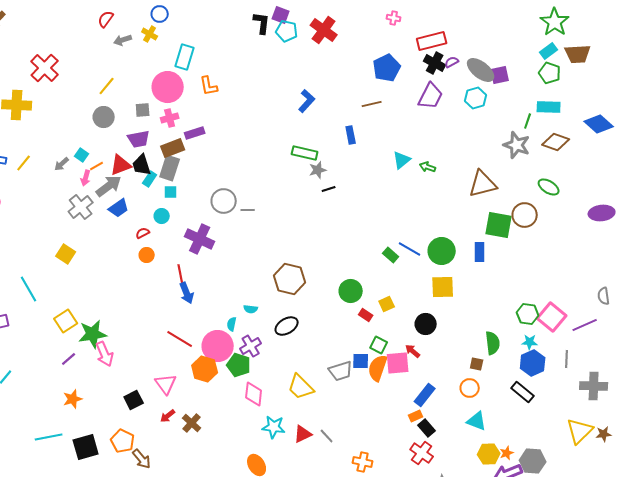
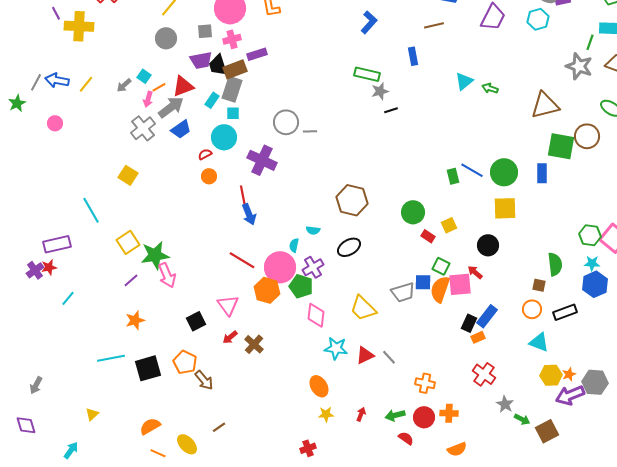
black trapezoid: (142, 165) -> (218, 65), moved
cyan circle: (162, 216) -> (224, 137), size x1.6
green rectangle: (391, 255) -> (453, 176), turned 35
black rectangle: (523, 392) -> (565, 312), moved, turned -60
black rectangle: (427, 428) -> (469, 323), moved, turned 66

